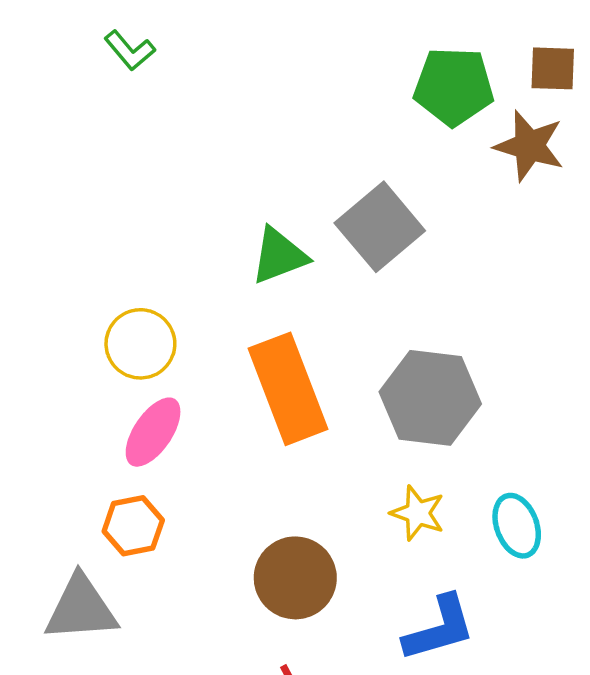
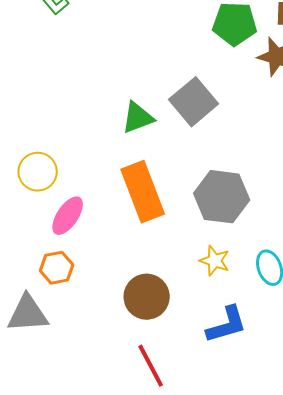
yellow circle: (140, 344) -> (38, 172), moved

